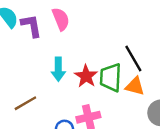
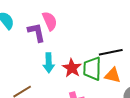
purple L-shape: (31, 26) -> (36, 32), moved
black line: (133, 58) -> (111, 52), turned -70

